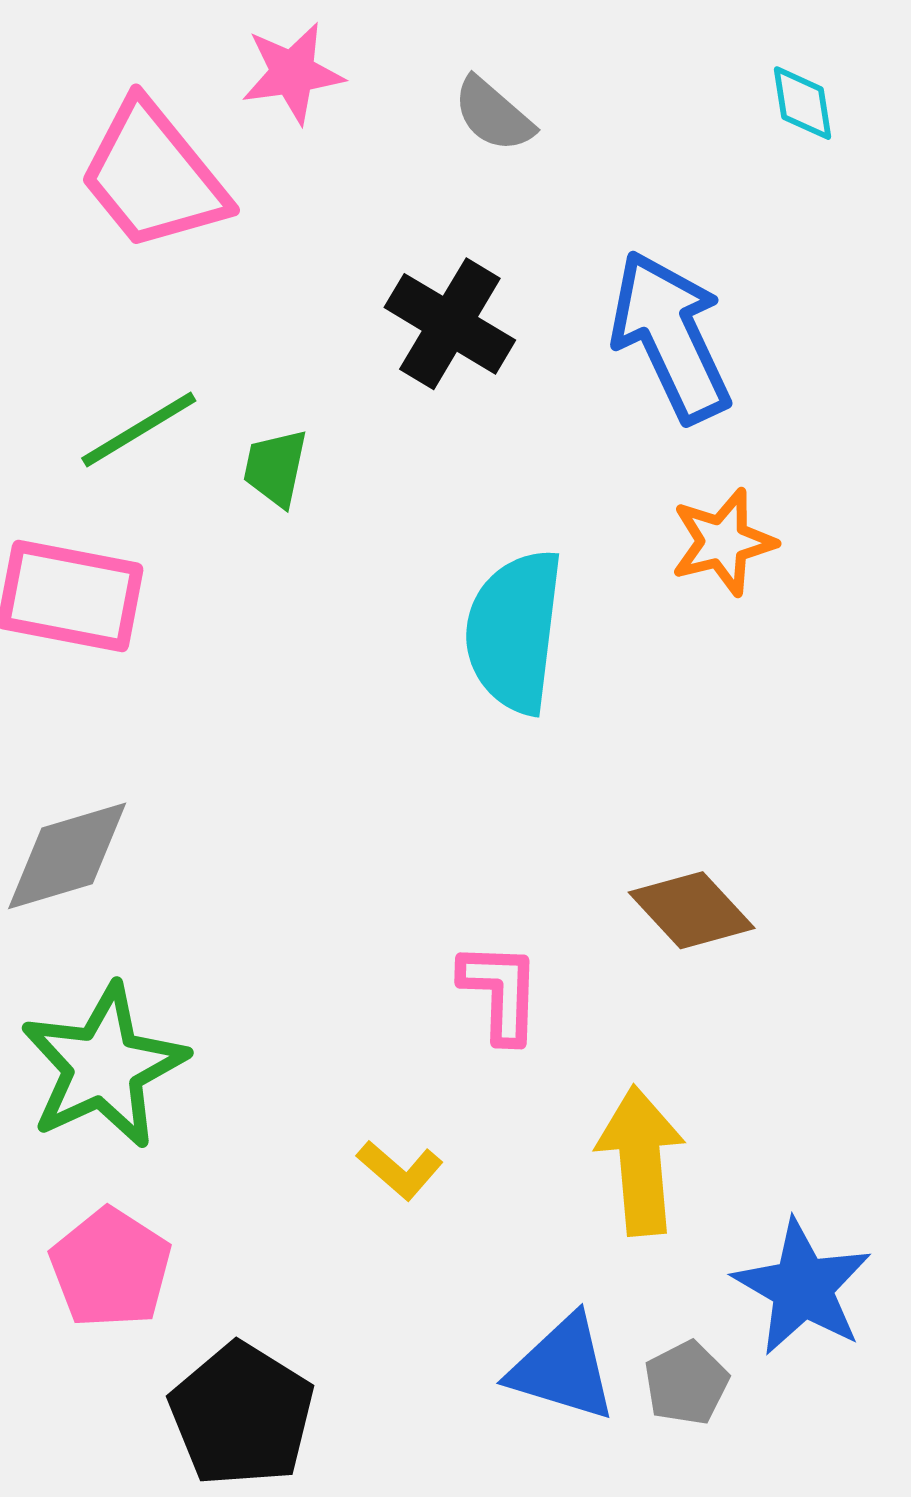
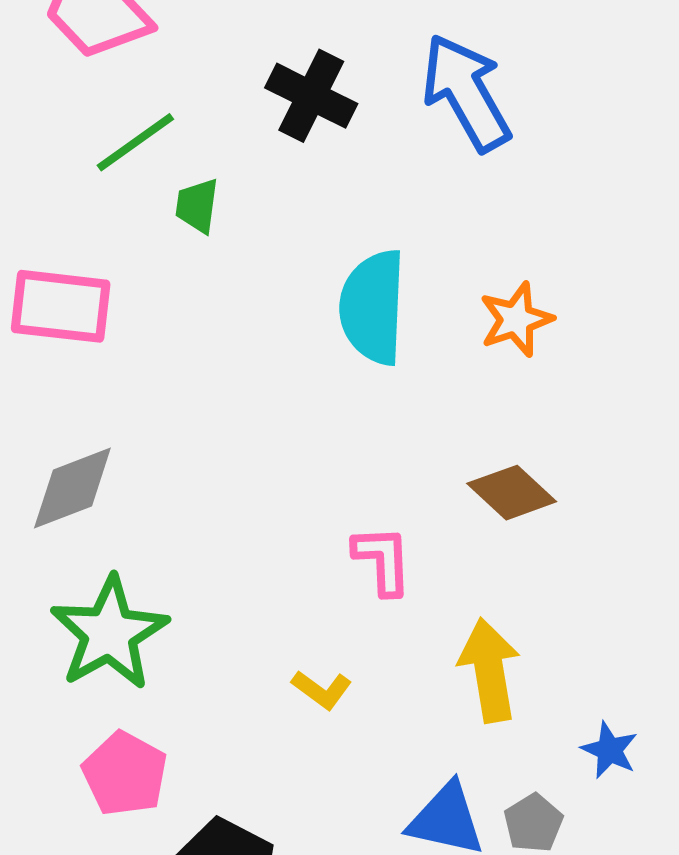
green line: (139, 429) -> (135, 142), moved
orange star: (723, 542) -> (516, 319), moved
blue star: (803, 1287) -> (609, 750), size x0.6

